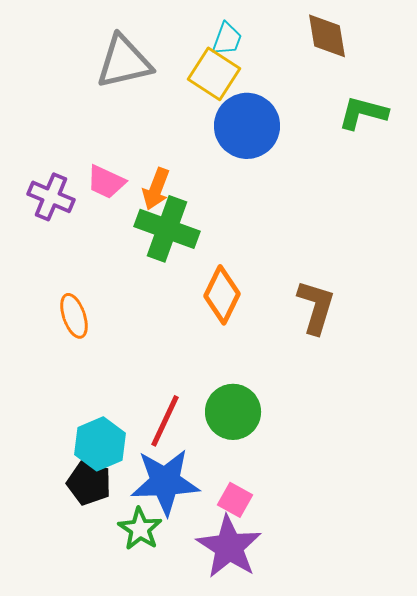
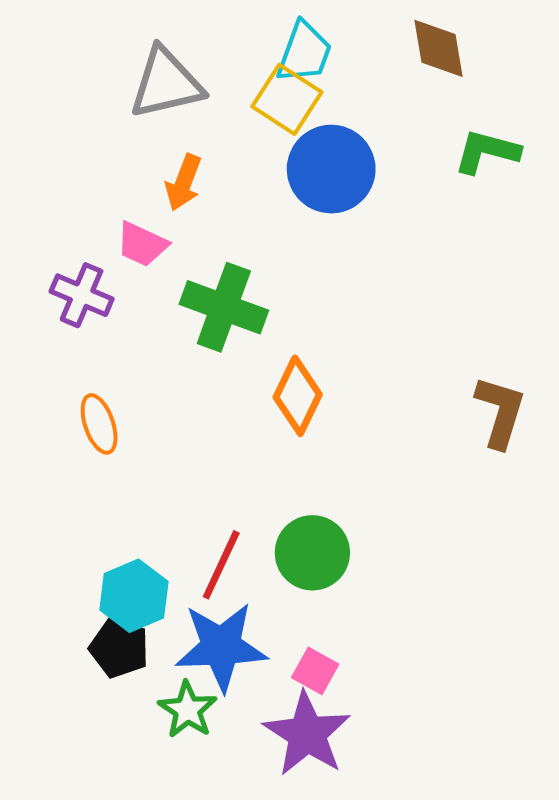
cyan trapezoid: (227, 39) -> (304, 52), size x1.4
orange arrow: (156, 189) -> (184, 182), moved
purple cross: (51, 197) -> (82, 295), moved
brown L-shape: (316, 307) -> (500, 412), moved

